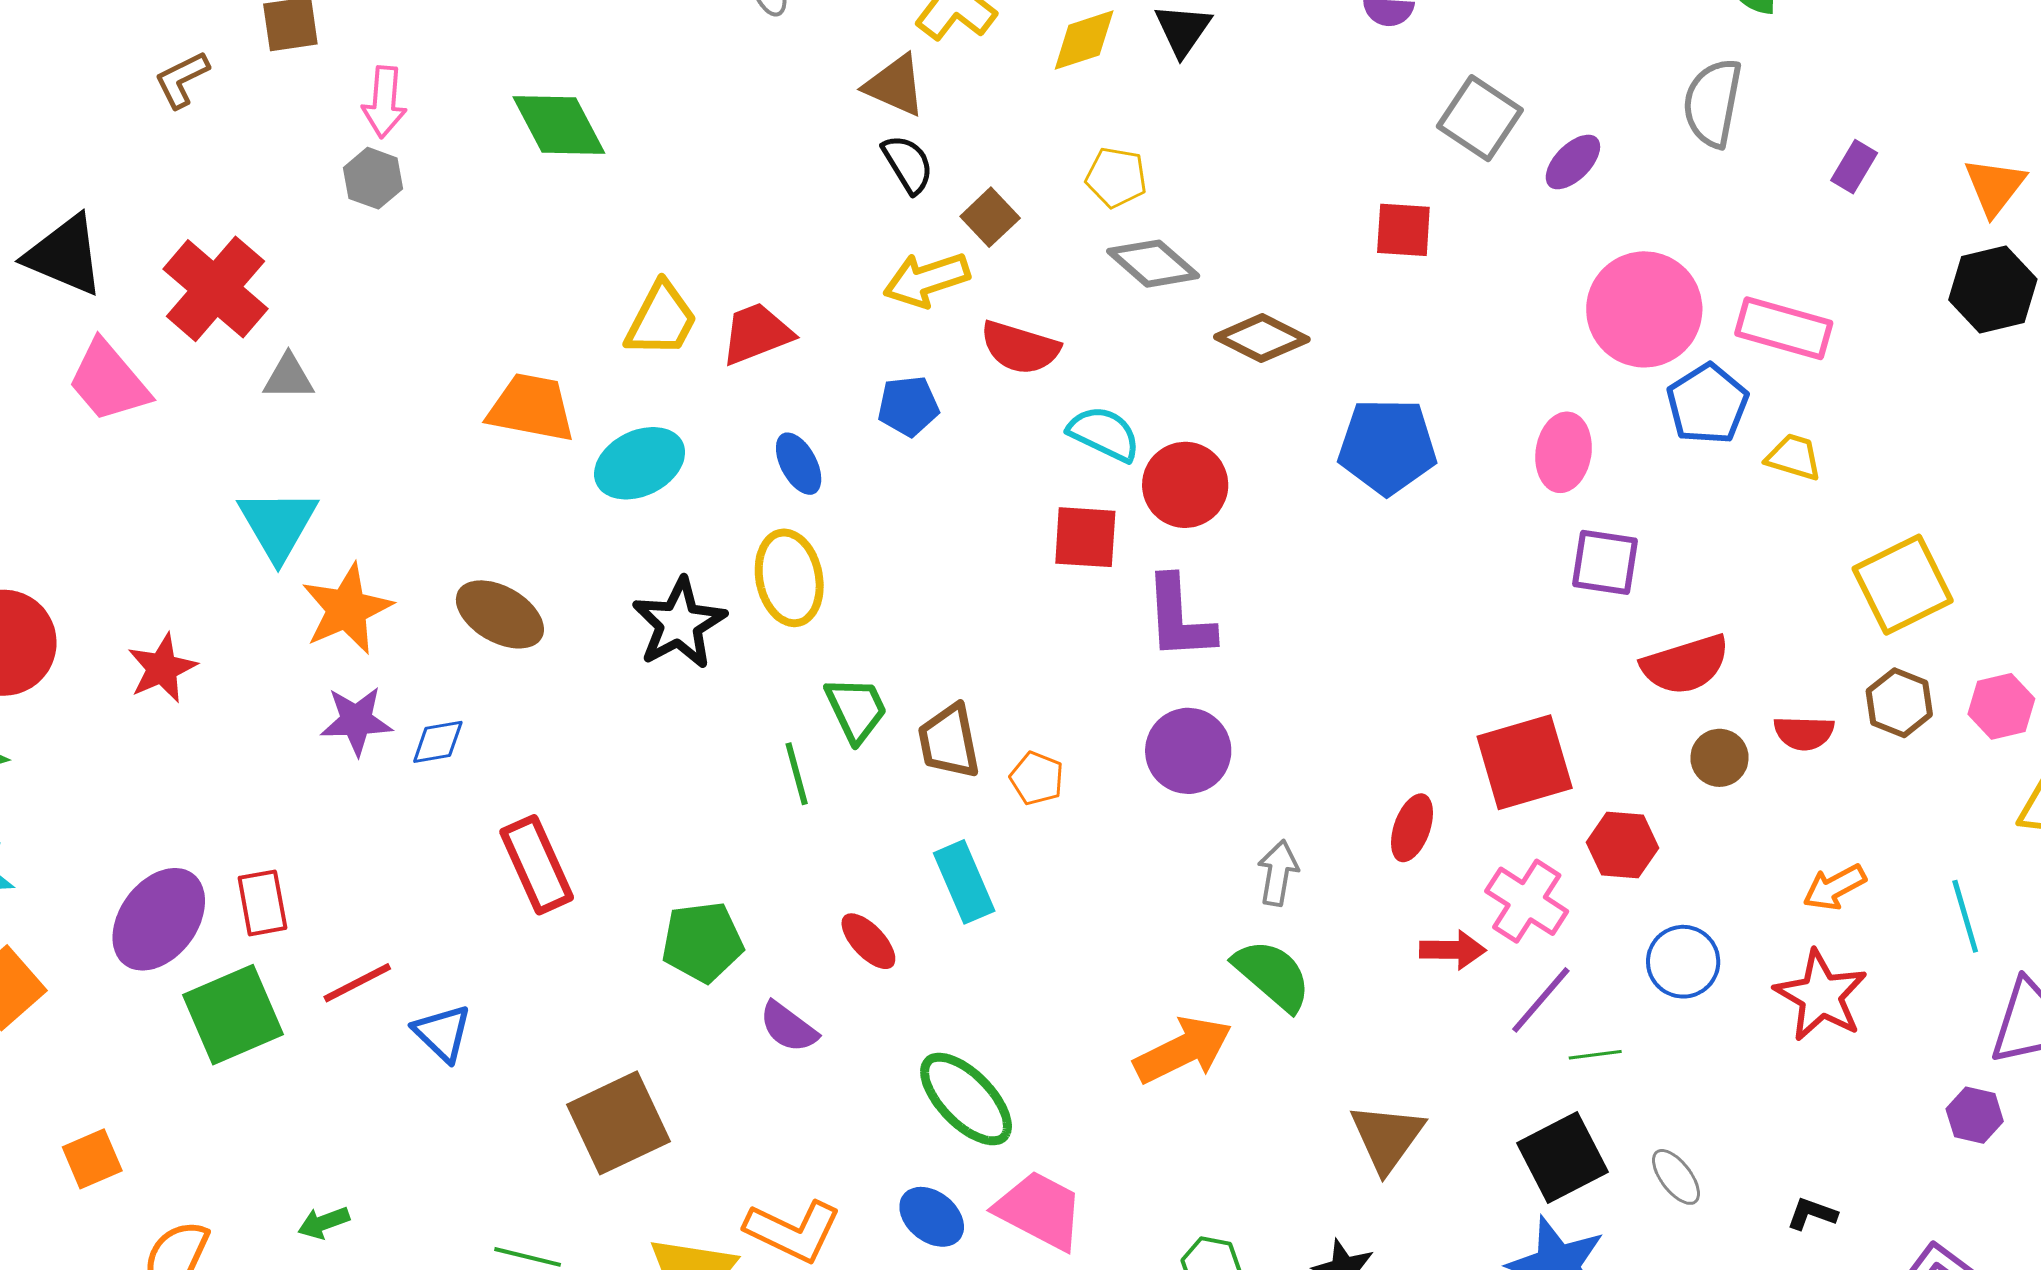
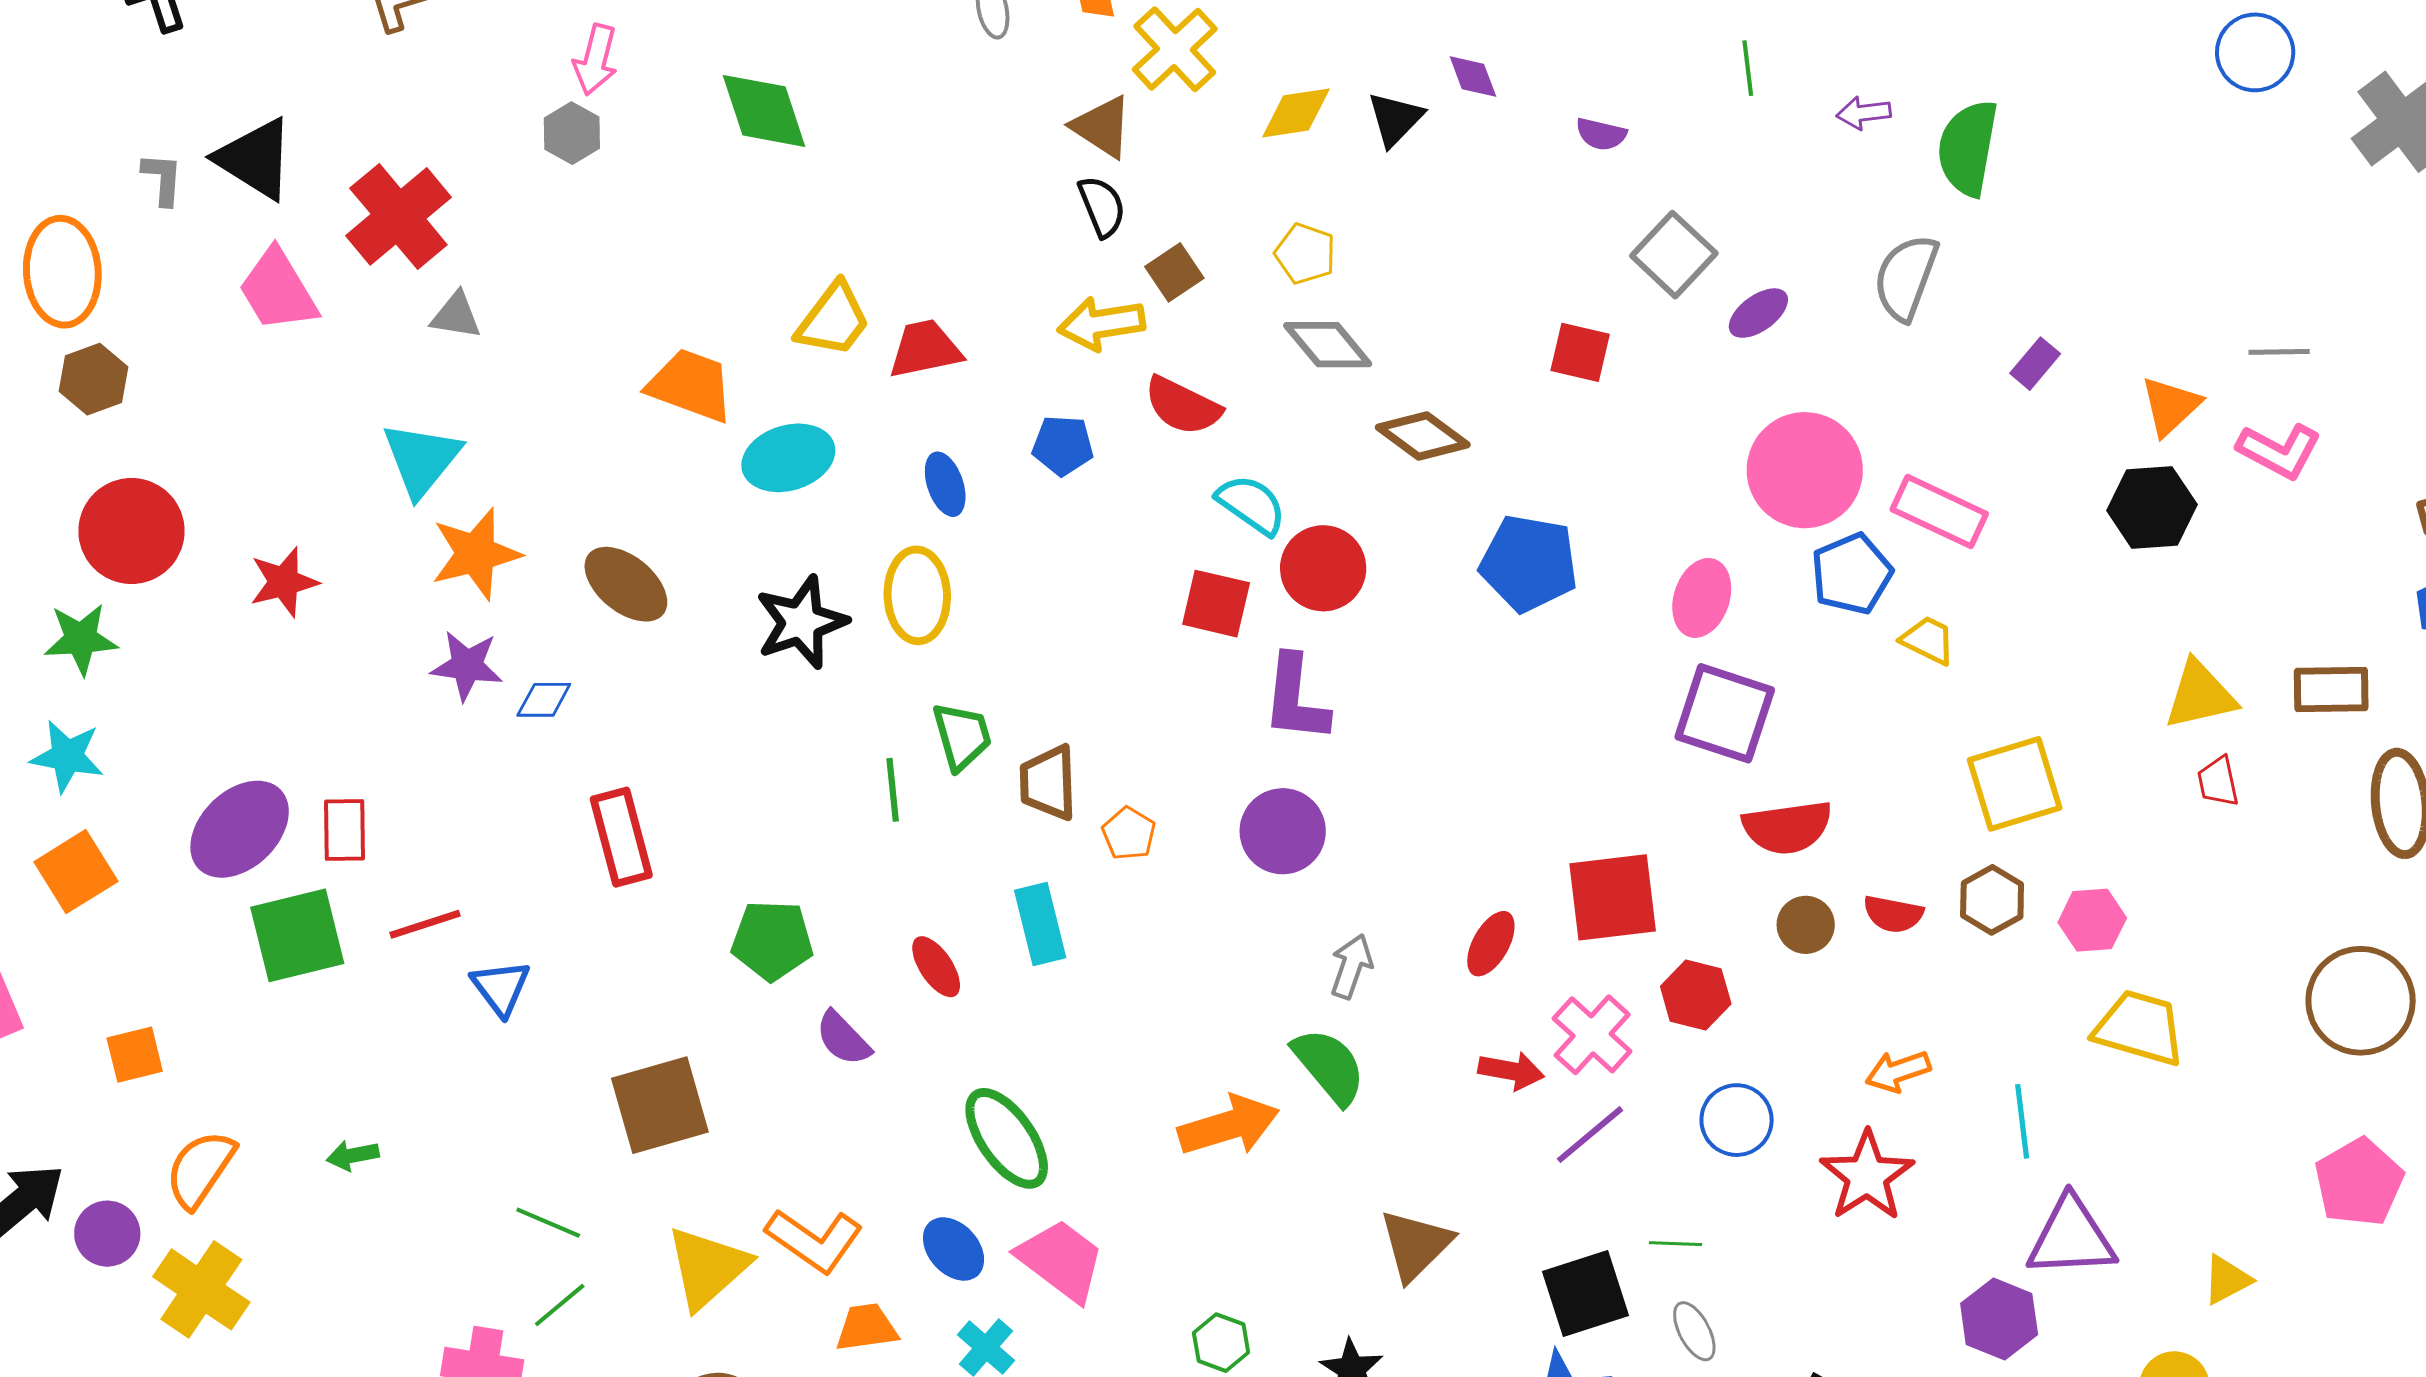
purple square: (1605, 562) -> (1725, 713), size x1.4
green line: (1595, 1055) -> (1675, 1244), moved
purple hexagon: (1975, 1115) -> (1999, 1319), size x1.4

